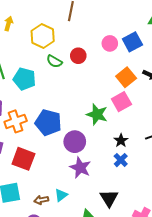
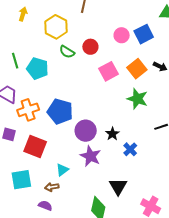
pink square: (121, 102) -> (109, 71), moved
green star: (97, 114) -> (137, 99), moved
black star: (121, 141) -> (112, 134), moved
cyan triangle: (61, 195) -> (62, 170), moved

